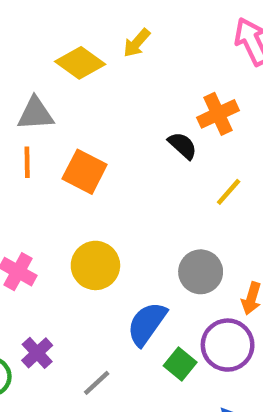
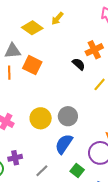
orange square: (85, 172) -> (32, 65), moved
gray circle: (201, 272) -> (68, 116), moved
purple cross: (37, 353) -> (15, 158), turned 32
green square: (180, 364) -> (77, 171), moved

